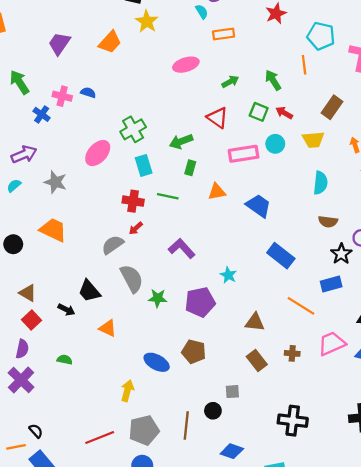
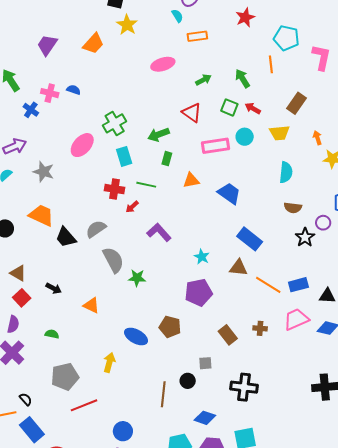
red arrow: (136, 228) -> (132, 207), moved
blue rectangle: (331, 284) -> (298, 285), moved
black trapezoid: (89, 291) -> (66, 237), moved
purple pentagon: (200, 302) -> (199, 292), moved
brown triangle: (255, 322) -> (239, 268), moved
black cross: (293, 421) -> (244, 387), moved
gray pentagon: (144, 430) -> (65, 377), moved

